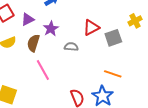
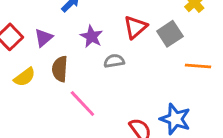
purple star: (51, 29) -> (92, 37), moved
orange line: (113, 74) -> (198, 66), moved

